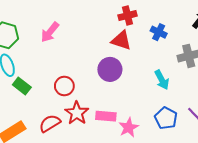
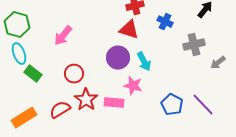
pink arrow: (50, 32) -> (63, 36), moved
cyan arrow: (162, 80) -> (144, 62), moved
pink star: (129, 127) -> (133, 86), moved, turned -30

